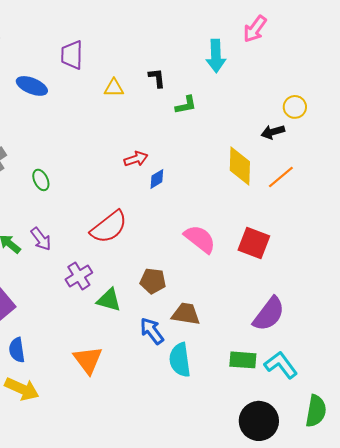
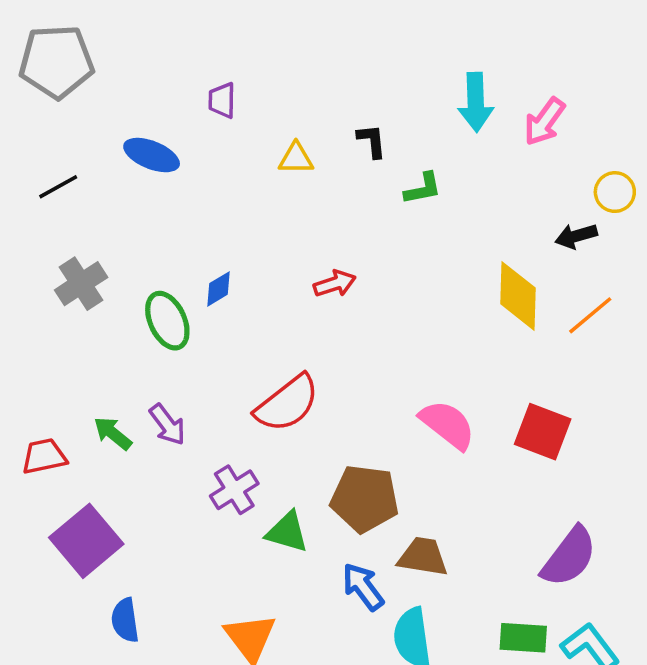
pink arrow: (255, 29) -> (544, 122), moved
purple trapezoid: (72, 55) -> (222, 100), size x0.7
blue diamond: (157, 179) -> (218, 289), moved
green ellipse: (41, 180) -> (167, 321), size x1.5
brown pentagon: (153, 281) -> (365, 499), size x1.5

